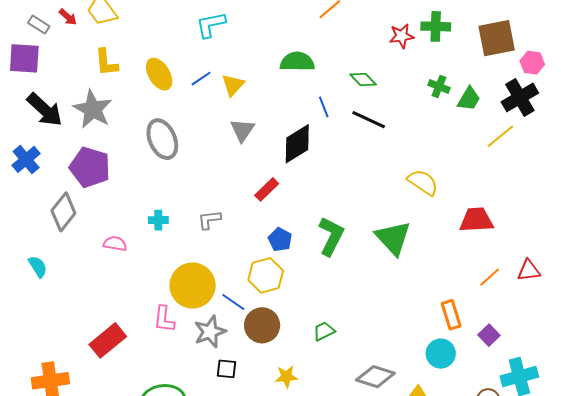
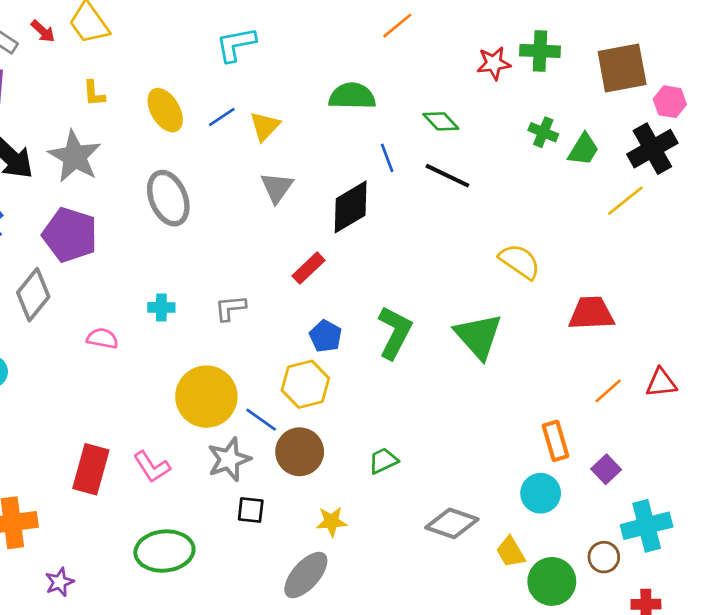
yellow L-shape: (106, 62) -> (94, 93), size x0.7
pink L-shape: (164, 319) -> (152, 467), moved, turned -40
red rectangle: (108, 340) -> (91, 469), turned -36

